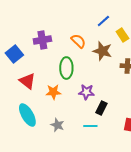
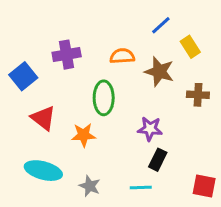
orange semicircle: (78, 41) -> (122, 56), turned -49
purple star: (86, 92) -> (150, 129), moved
cyan ellipse: (27, 115) -> (43, 171), turned -45

